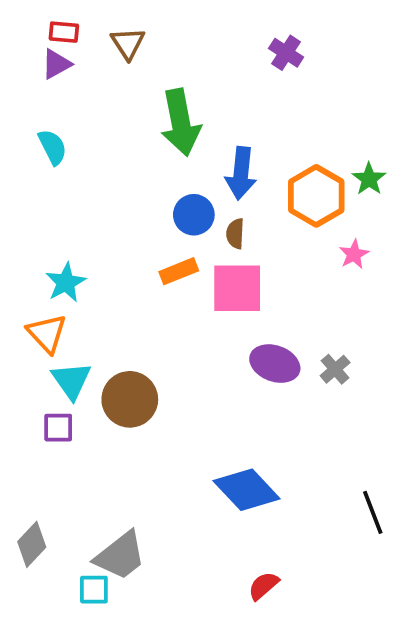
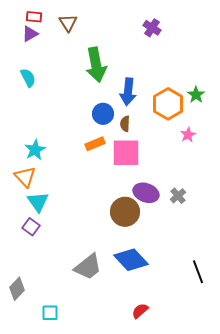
brown circle: (130, 399) -> (125, 212), moved
purple square: (58, 428) -> (31, 227), turned 36
gray trapezoid: (120, 556) -> (88, 267), moved

